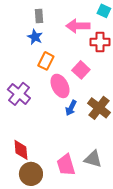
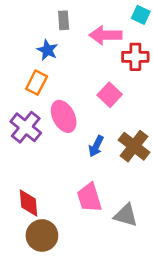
gray rectangle: (39, 16) -> (64, 20), moved
orange rectangle: (46, 61) -> (37, 83), moved
pink ellipse: (60, 86) -> (64, 116), moved
pink trapezoid: (66, 165) -> (89, 198), moved

